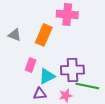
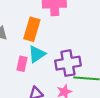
cyan triangle: (47, 76) -> (37, 54), moved

